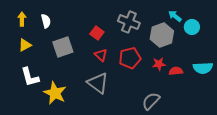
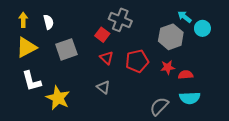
gray cross: (129, 22) -> (120, 20), moved
yellow triangle: (25, 45) -> (26, 47), size x1.5
cyan semicircle: (203, 68) -> (190, 98), moved
gray triangle: (98, 83) -> (103, 87), size x0.6

